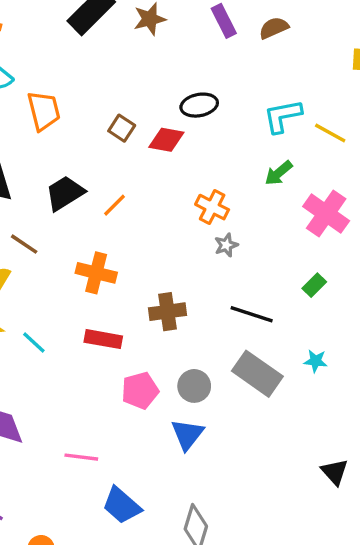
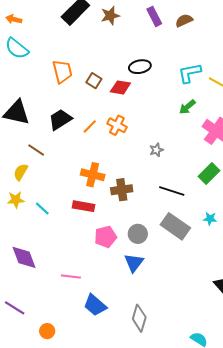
orange trapezoid: (44, 111) -> (62, 72), moved
orange cross: (212, 207) -> (117, 125), moved
orange cross: (96, 273) -> (93, 175), moved
green rectangle: (314, 285) -> (209, 173), size x1.5

